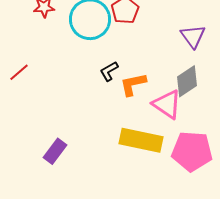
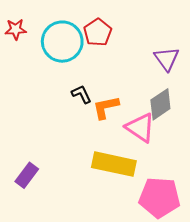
black L-shape: (109, 71) -> (81, 94), turned 95
pink pentagon: (192, 151) -> (159, 197), moved

